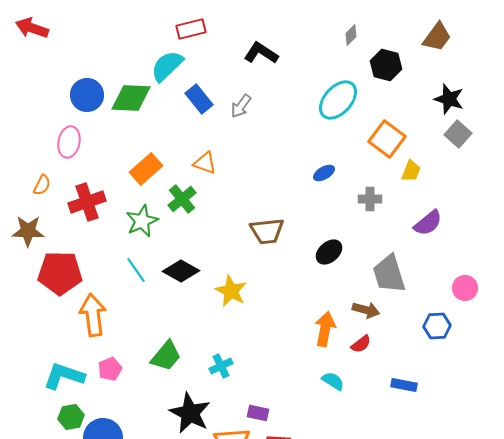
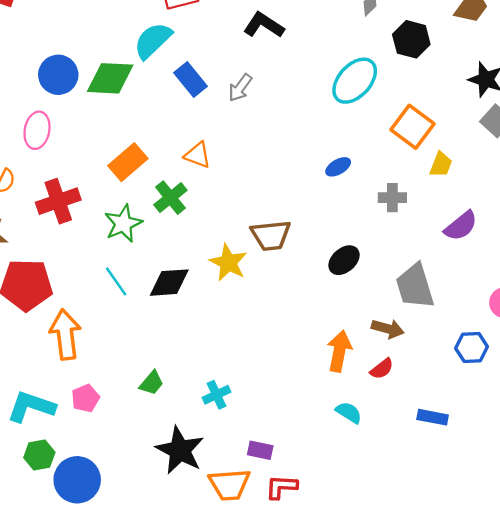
black diamond: (181, 271) -> (169, 283), turned -33
yellow star: (231, 291) -> (228, 263), moved
green trapezoid: (166, 356) -> (152, 383), size x0.7

